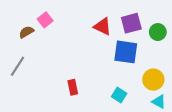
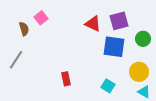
brown semicircle: (26, 32) -> (24, 29), turned 104
green circle: (158, 32) -> (143, 39), moved

